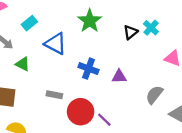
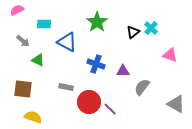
cyan rectangle: (29, 23) -> (44, 24), turned 40
gray semicircle: (154, 95) -> (142, 87), moved

